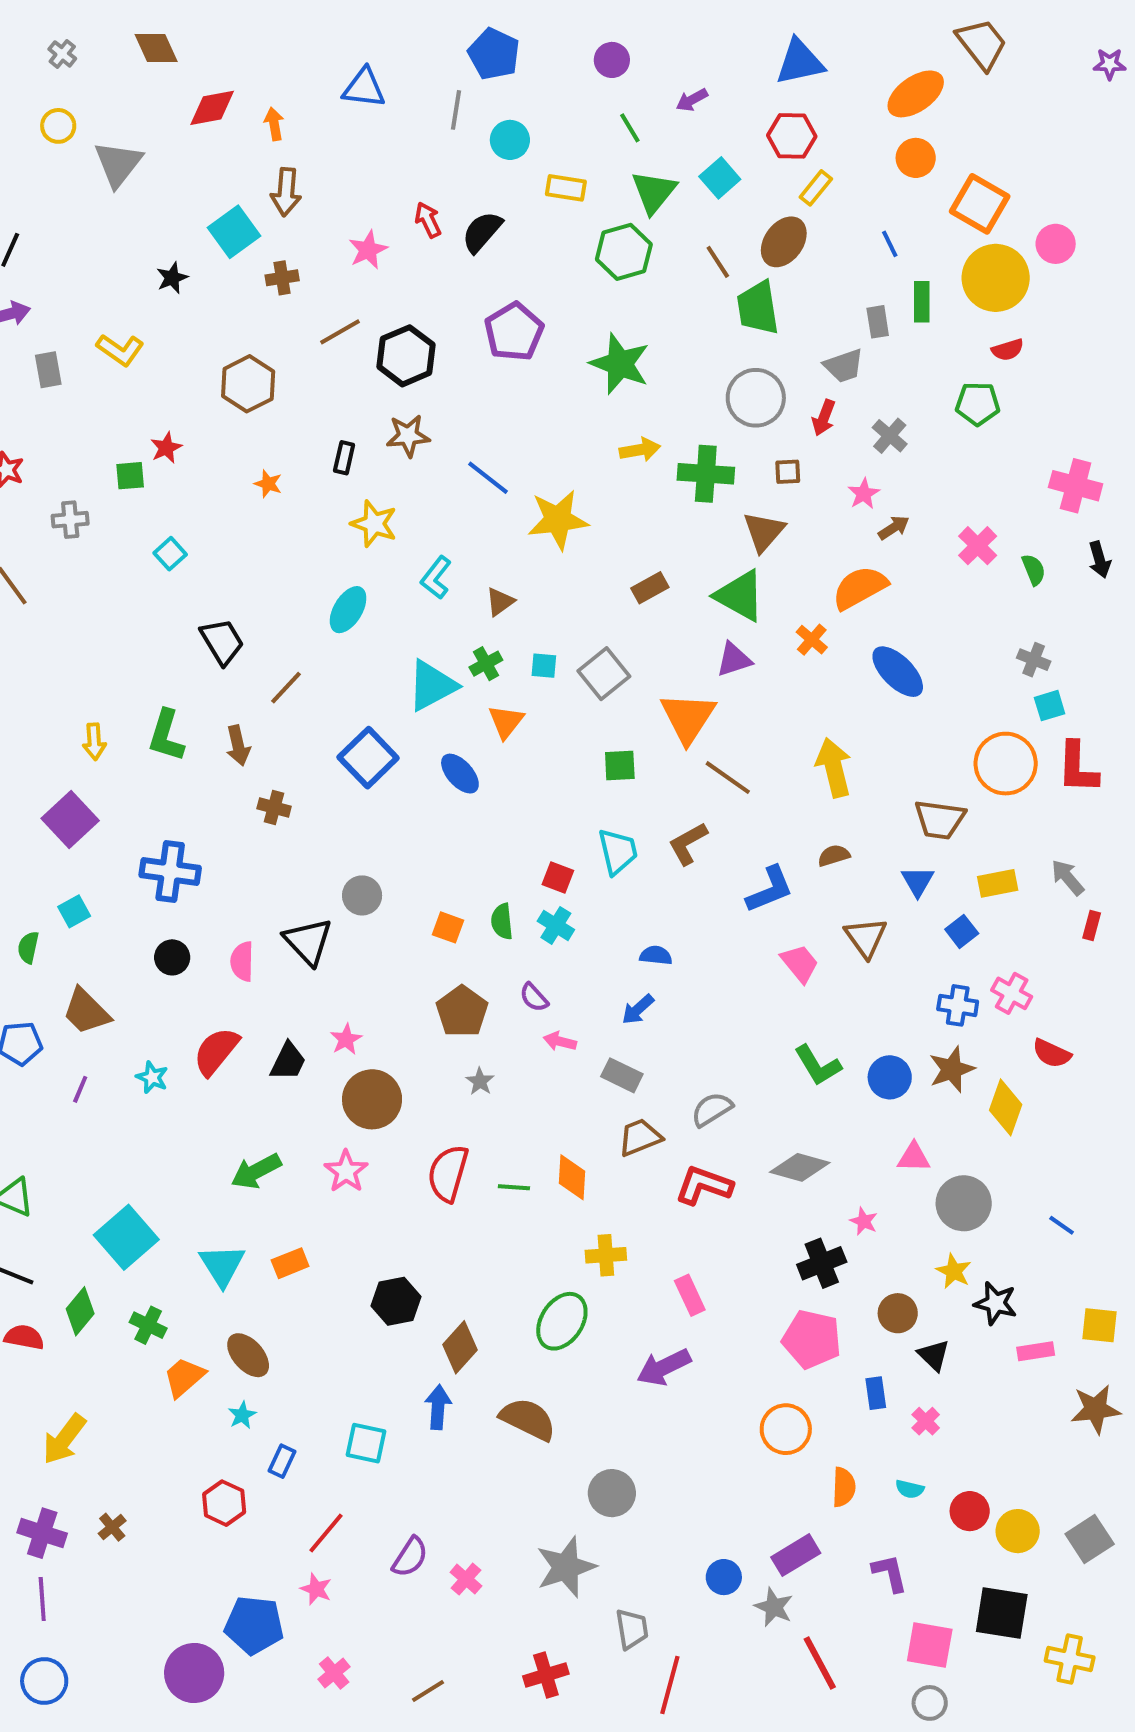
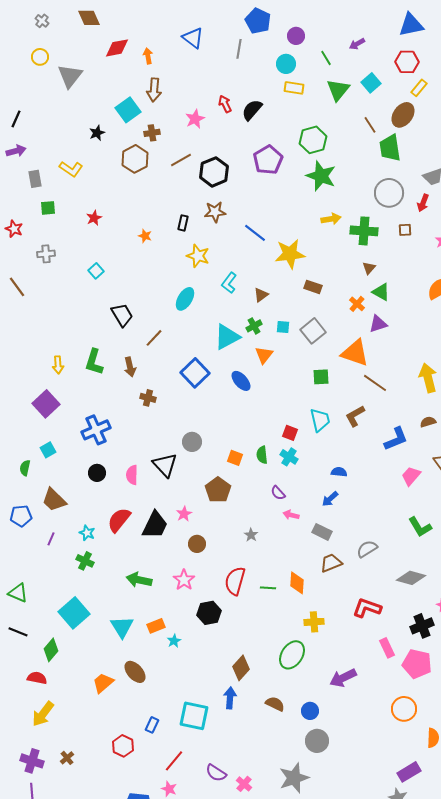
purple circle: (612, 60) -> (296, 36), moved
blue triangle: (364, 88) -> (193, 38), turned 30
cyan circle: (510, 140) -> (286, 64), moved
green hexagon: (624, 252) -> (313, 140), moved
brown hexagon: (248, 384) -> (135, 159), moved
green square: (130, 476) -> (48, 208), moved
brown triangle: (764, 532) -> (369, 268), moved, size x0.6
brown rectangle: (650, 588) -> (313, 287), moved, turned 48
green triangle: (740, 596) -> (381, 292), size x0.7
orange cross: (812, 640) -> (357, 304), moved
orange triangle: (688, 718) -> (355, 353), turned -44
blue cross: (170, 871) -> (96, 430), turned -32
pink trapezoid: (800, 963) -> (411, 476), turned -100
brown pentagon: (462, 1011) -> (218, 490), moved
black trapezoid: (288, 1061) -> (155, 525), size x1.4
brown circle: (372, 1099) -> (197, 544), size x0.6
green arrow: (256, 1171) -> (139, 580), turned 40
red L-shape: (704, 1185) -> (367, 608), moved
pink rectangle: (690, 1295) -> (387, 648), moved
black hexagon: (396, 1301) -> (209, 613), moved
green cross: (148, 1325) -> (85, 561), moved
red semicircle: (24, 1337) -> (37, 678), moved
cyan star: (242, 1415) -> (174, 641), moved
brown semicircle: (528, 1419) -> (275, 704), size x0.7
cyan square: (366, 1443) -> (194, 716), size x1.4
purple semicircle: (410, 1557) -> (216, 773), turned 90
blue circle: (724, 1577) -> (310, 711), moved

